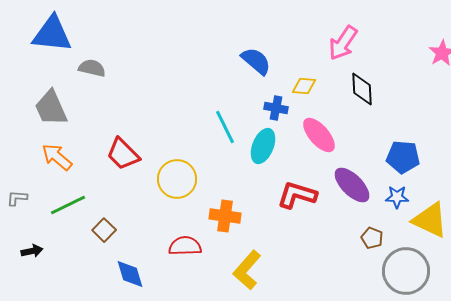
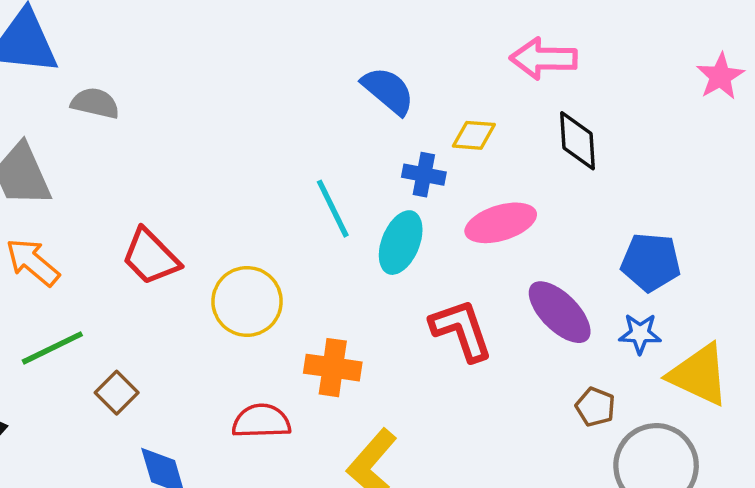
pink arrow: (343, 43) -> (544, 59), turned 57
pink ellipse: (319, 135) -> (501, 223), turned -66
red L-shape: (297, 195) -> (461, 330), turned 54

